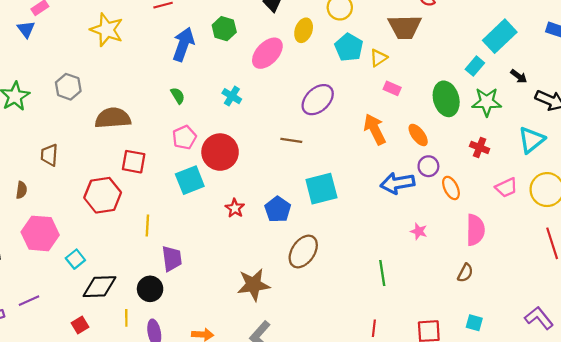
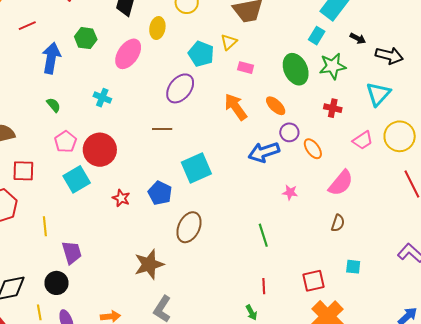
cyan pentagon: (349, 47) -> (201, 54), moved
pink semicircle: (475, 230) -> (341, 183), turned 48

